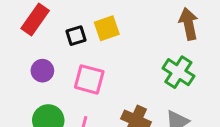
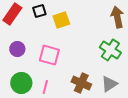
black square: (76, 36) -> (39, 11), moved

